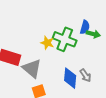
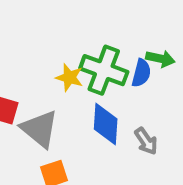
blue semicircle: (85, 27) -> (141, 73), moved
blue diamond: (70, 78) -> (106, 124), moved

